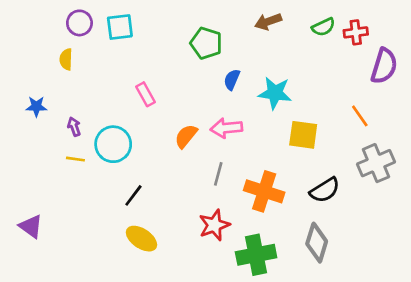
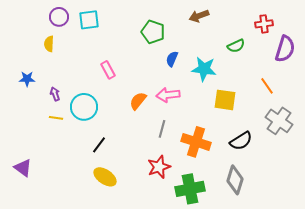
green semicircle: (323, 27) -> (236, 46), moved
gray cross: (376, 163) -> (279, 121), turned -32

